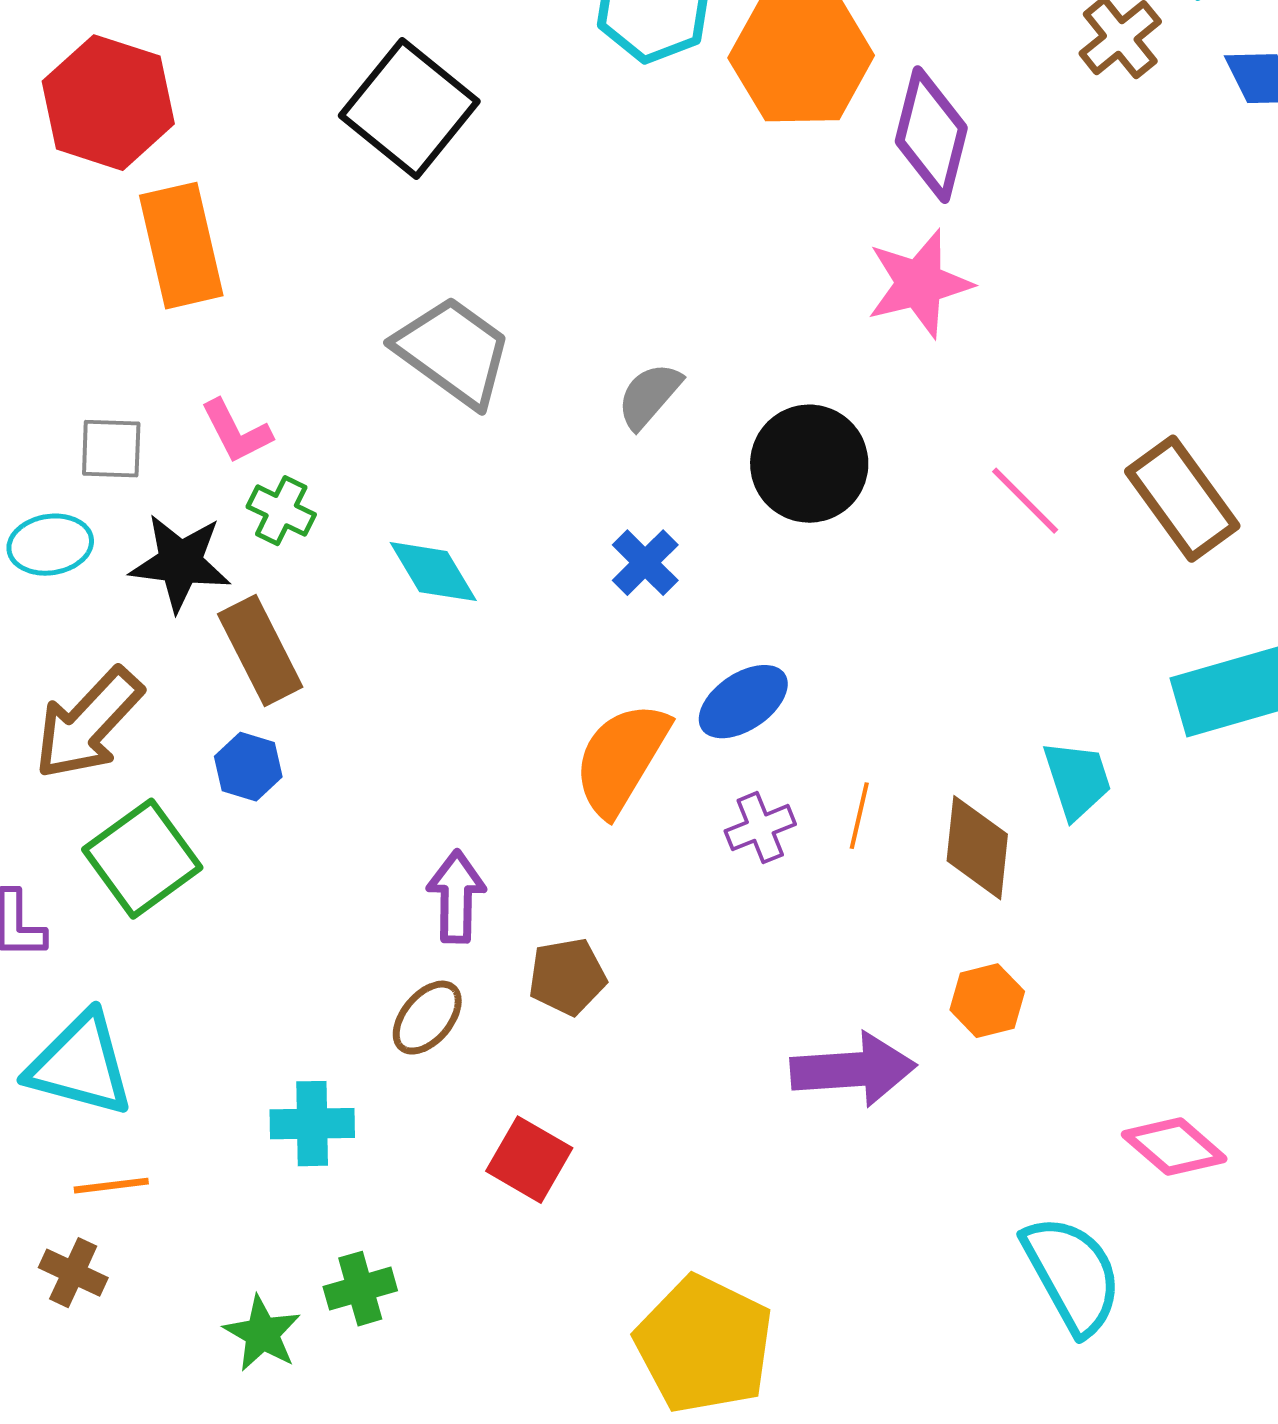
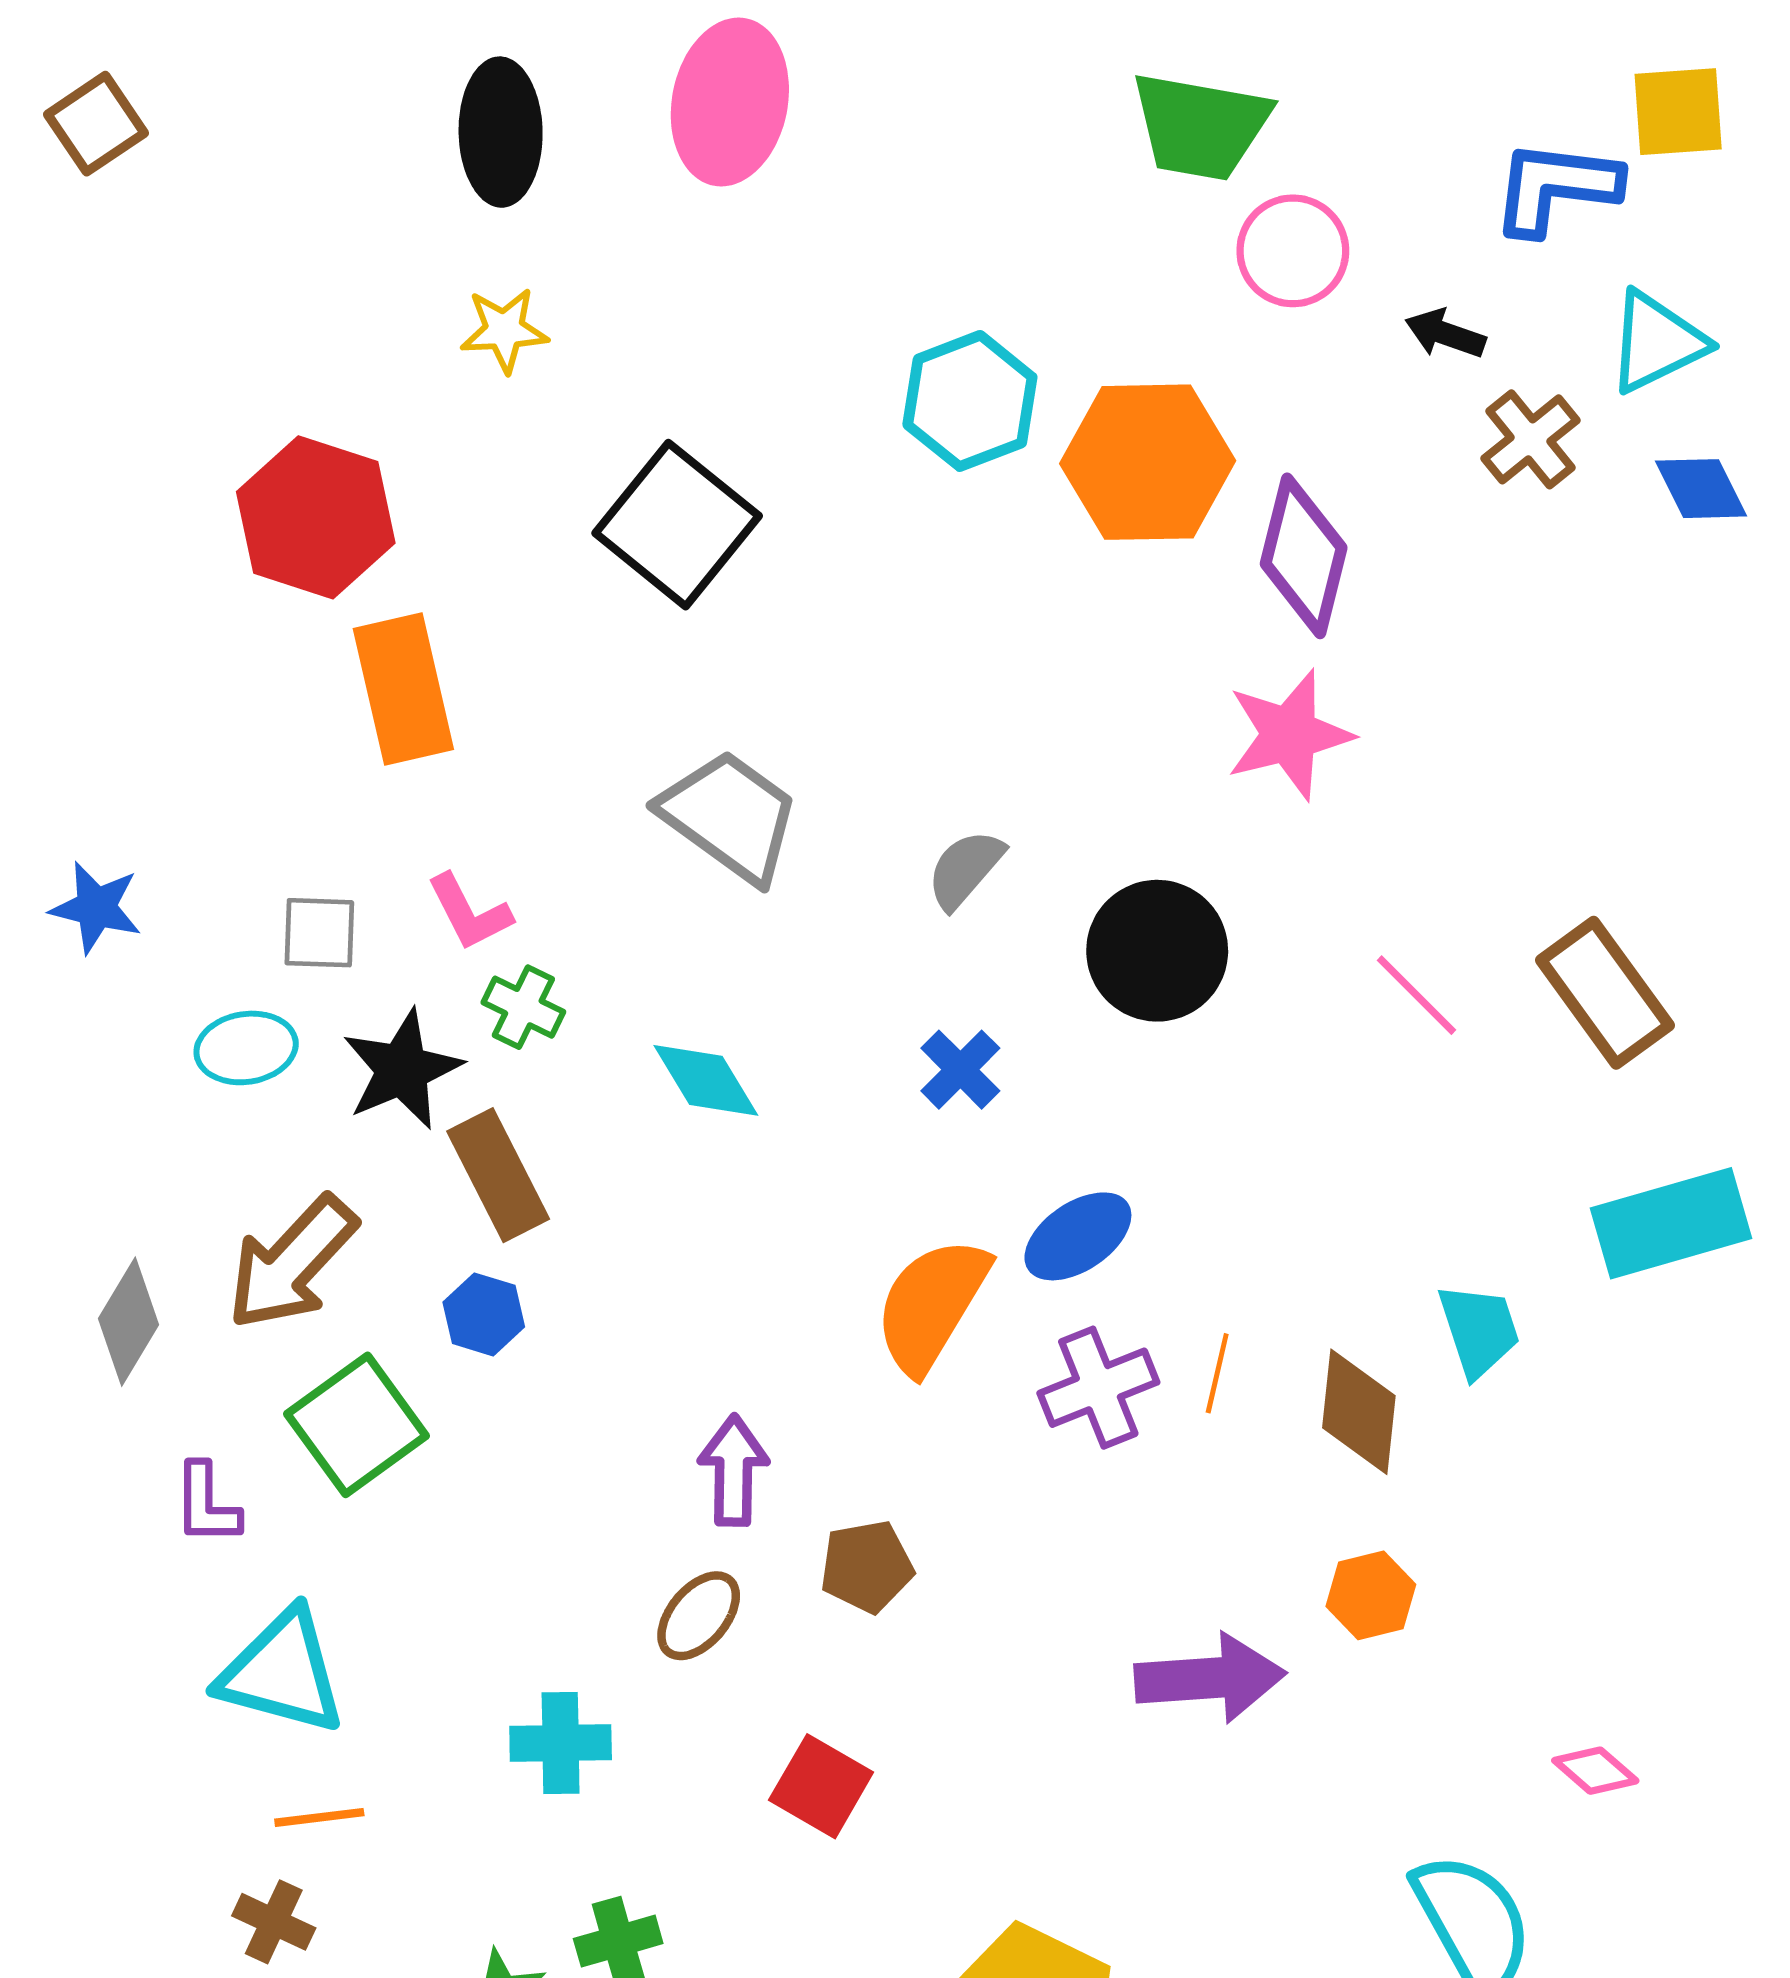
black star: (180, 563) -> (402, 1070), turned -30
purple cross: (760, 828) -> (1098, 1388), size x1.4
pink diamond: (1174, 1147) -> (1595, 1771), size x0.7

